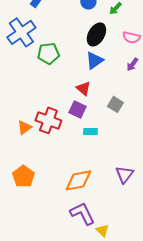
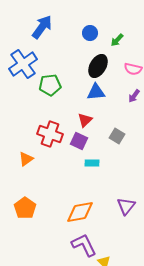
blue triangle: (94, 60) -> (96, 92), turned 30
red triangle: (83, 88) -> (85, 120), turned 35
red cross: (48, 120) -> (50, 134), moved

